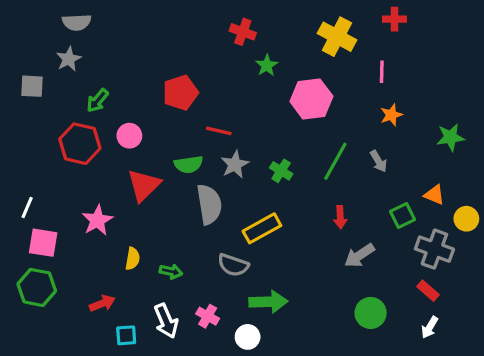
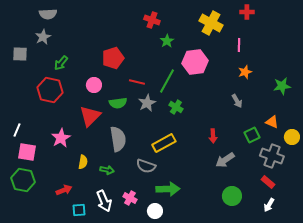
pink circle: (129, 136) -> (94, 85), moved
green line: (335, 161) -> (167, 81), moved
gray semicircle: (209, 204) -> (118, 139), moved

